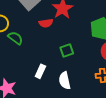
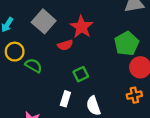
green square: (67, 50) -> (81, 74), moved

